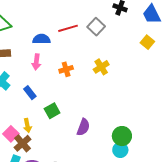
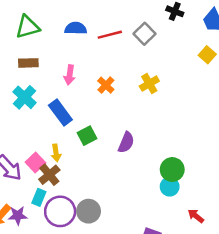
blue semicircle: (41, 39) -> (76, 28), moved
orange cross: (66, 69) -> (106, 85), turned -32
blue rectangle: (30, 93) -> (60, 112), size x1.5
purple semicircle: (83, 127) -> (126, 142), moved

